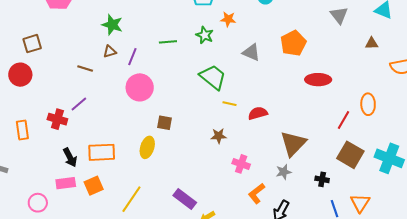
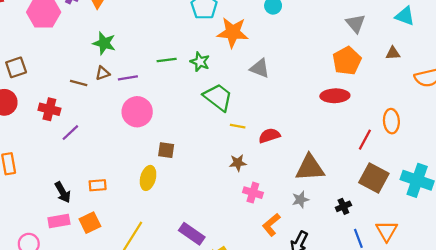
orange star: (228, 19) -> (233, 32), size x1.8
green star: (205, 35) -> (200, 62), moved
orange pentagon: (293, 43) -> (347, 61), moved
purple line: (132, 57) -> (128, 78), turned 60
brown line: (85, 68) -> (79, 83), moved
red cross: (57, 119) -> (49, 109), moved
brown star: (219, 136) -> (238, 163), moved
brown triangle: (293, 144) -> (310, 168), turned 44
orange rectangle: (102, 152) -> (98, 185), size x0.6
black cross: (322, 179) -> (343, 206), turned -32

